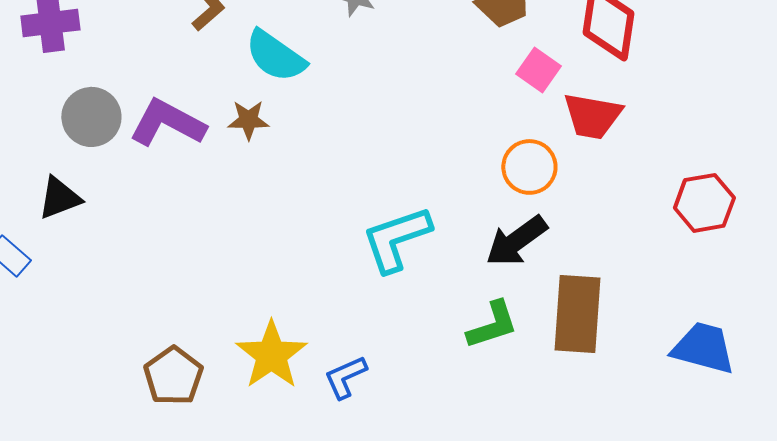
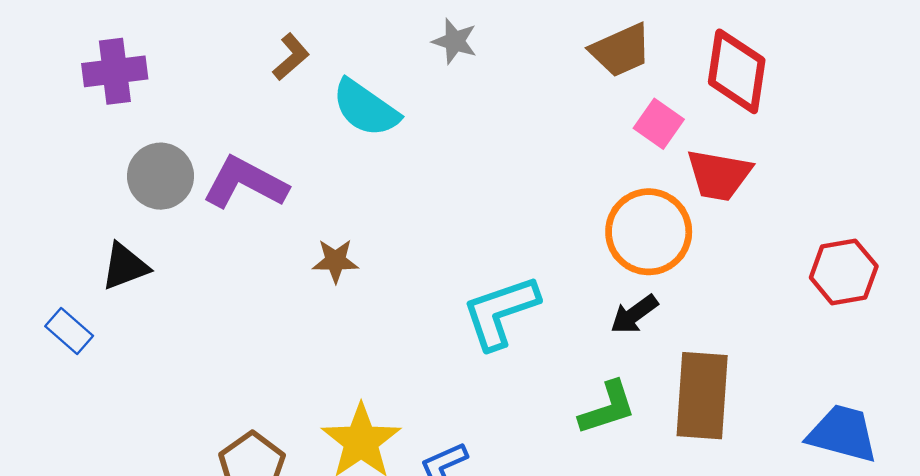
brown star: (248, 120) -> (335, 261), moved
orange circle: (529, 167) -> (649, 232), size x1.4
black arrow: (516, 241) -> (634, 314), size x0.7

